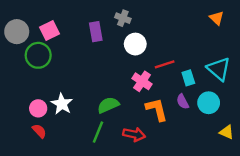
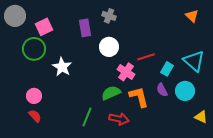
gray circle: (17, 32) -> (15, 16), moved
white circle: (135, 44) -> (109, 47), moved
cyan rectangle: (188, 78) -> (167, 69), turned 48
white star: (62, 104) -> (62, 67), moved
green semicircle: (108, 105) -> (111, 93), moved

